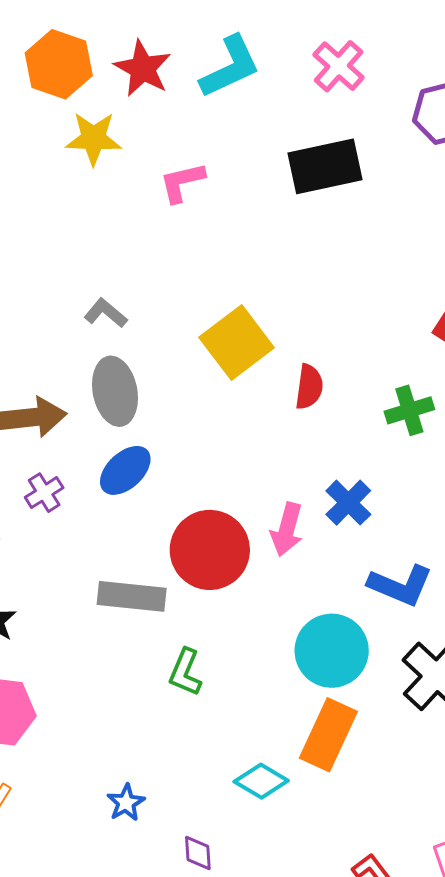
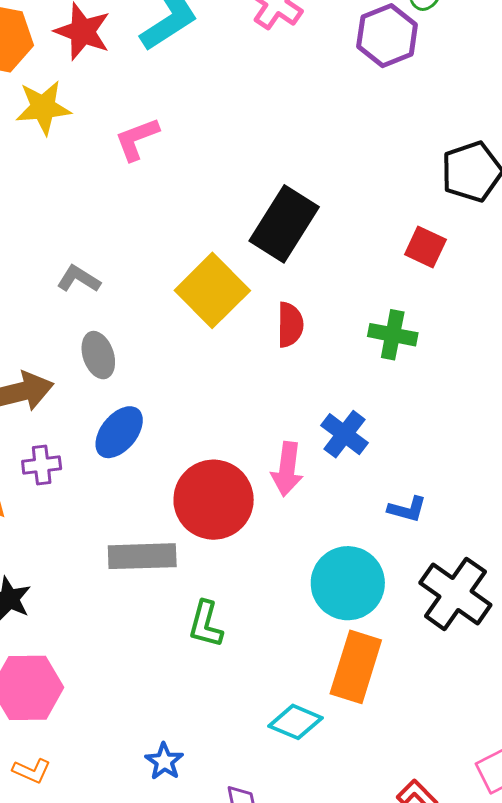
black rectangle: (325, 166) -> (284, 224), moved, turned -38
gray ellipse: (115, 391) -> (98, 355), size x0.7
green cross: (409, 410) -> (393, 335), turned 36
purple cross: (44, 493) -> (42, 465), turned 33
blue L-shape: (400, 585) -> (407, 509), size x0.6

